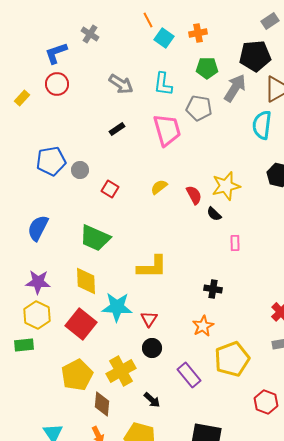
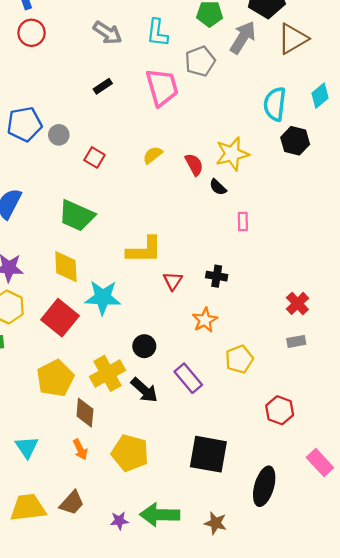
gray pentagon: (199, 108) -> (200, 61), turned -30
cyan semicircle: (262, 125) -> (275, 104), moved
red triangle: (149, 319) -> (173, 281), moved
yellow pentagon: (232, 359) -> (239, 359), size x0.7
black arrow: (152, 400) -> (144, 390), moved, size x1.4

